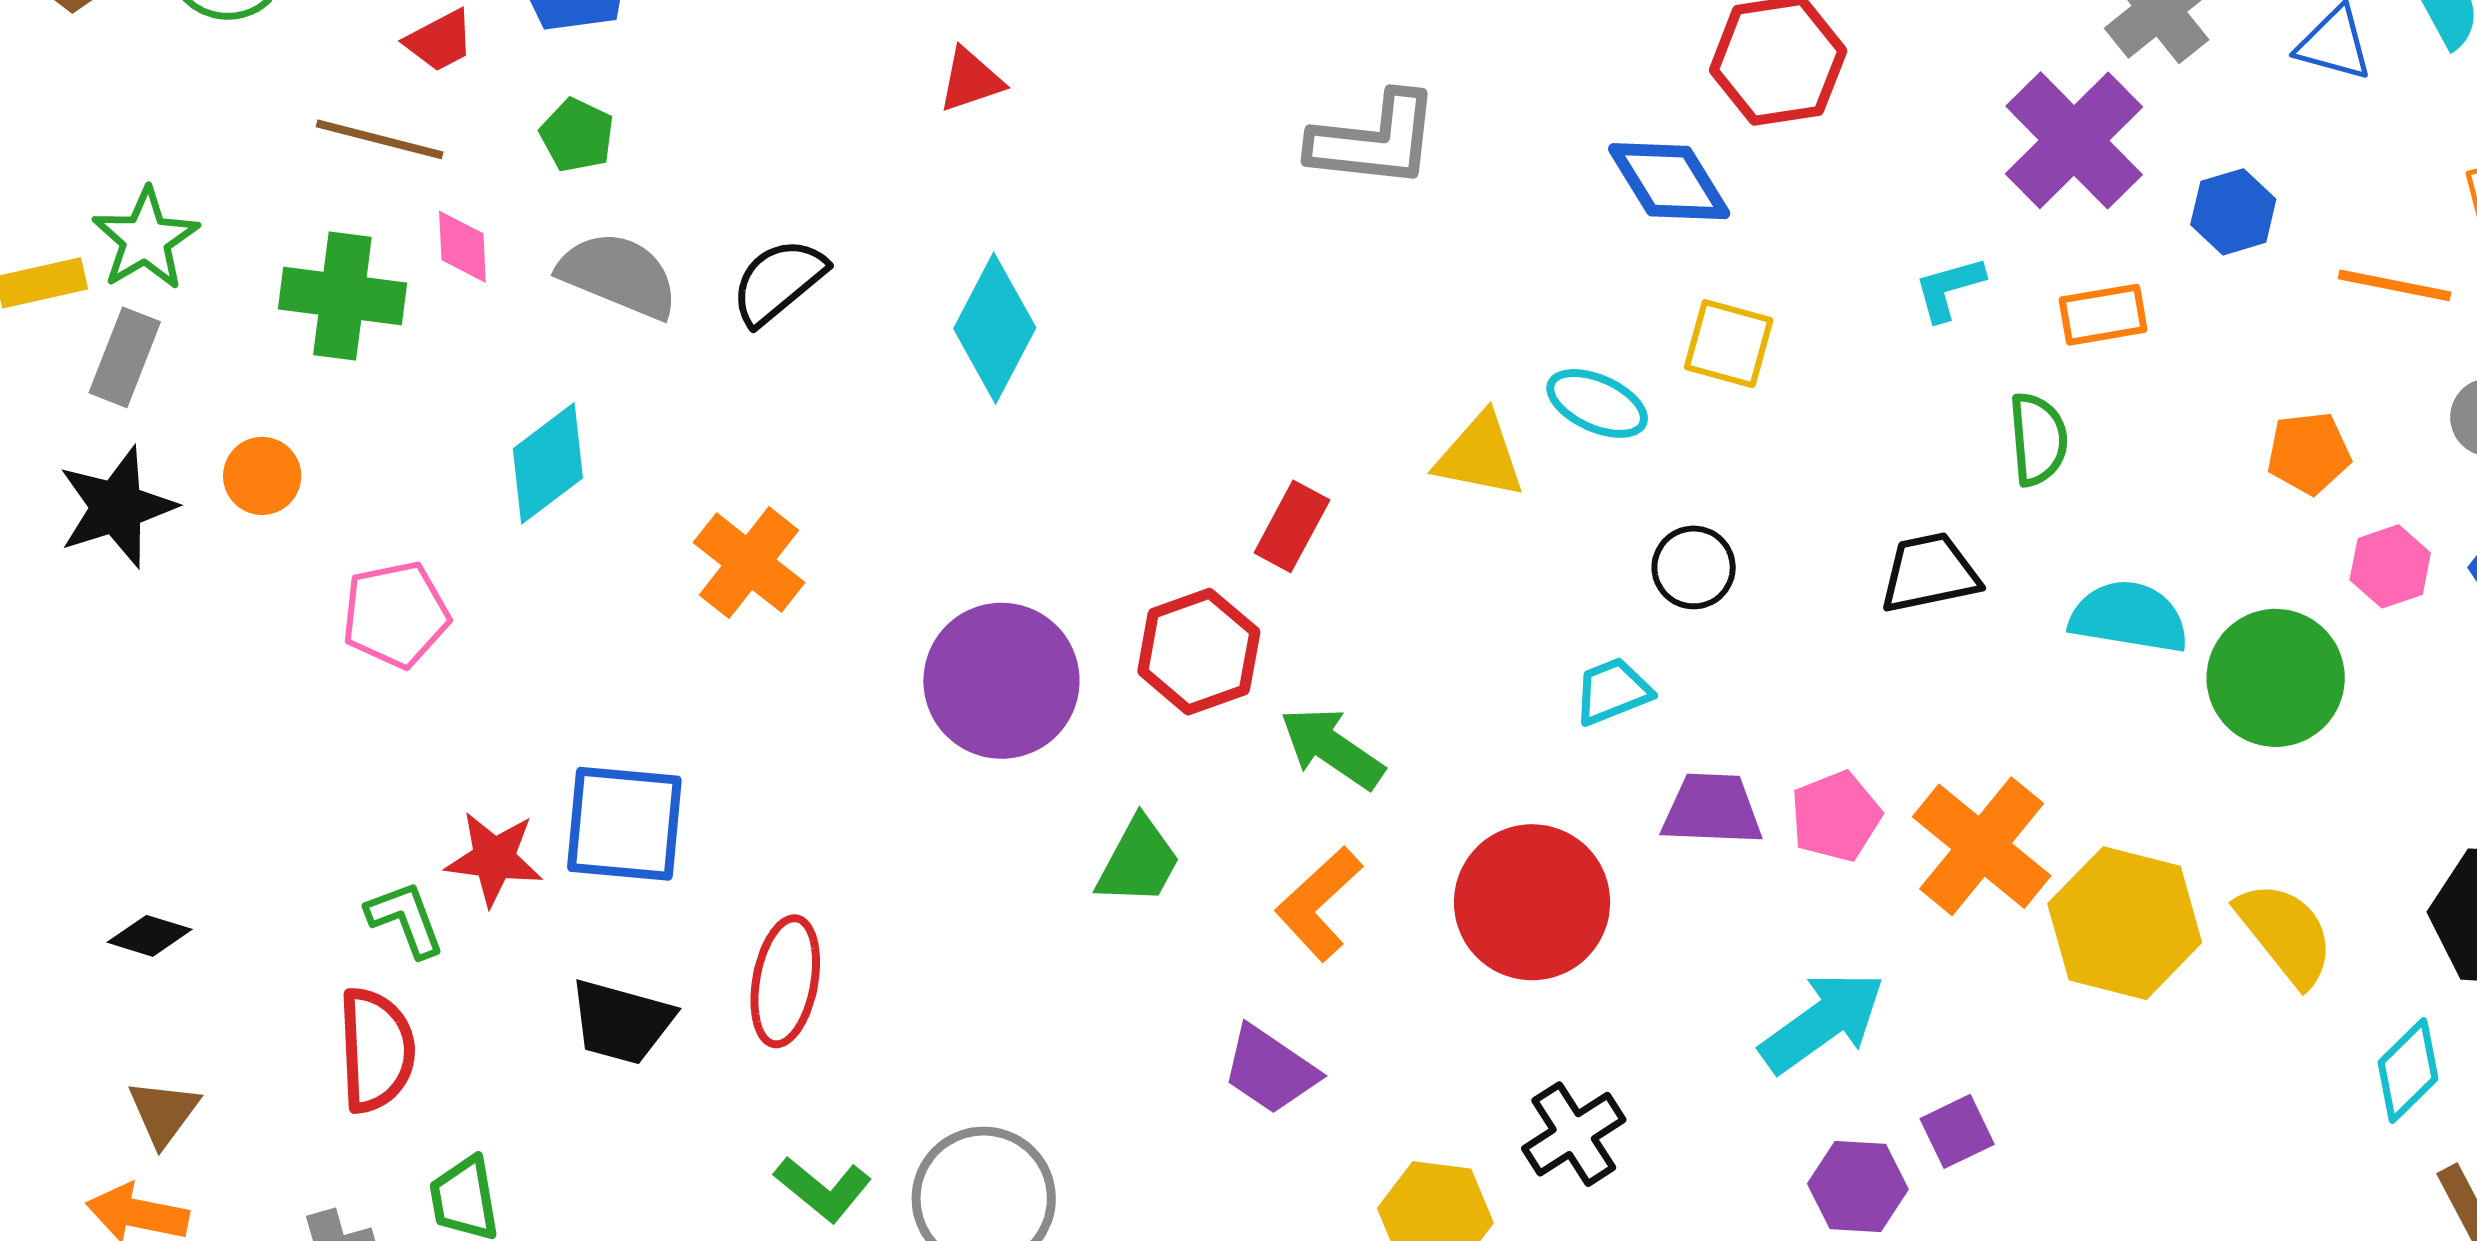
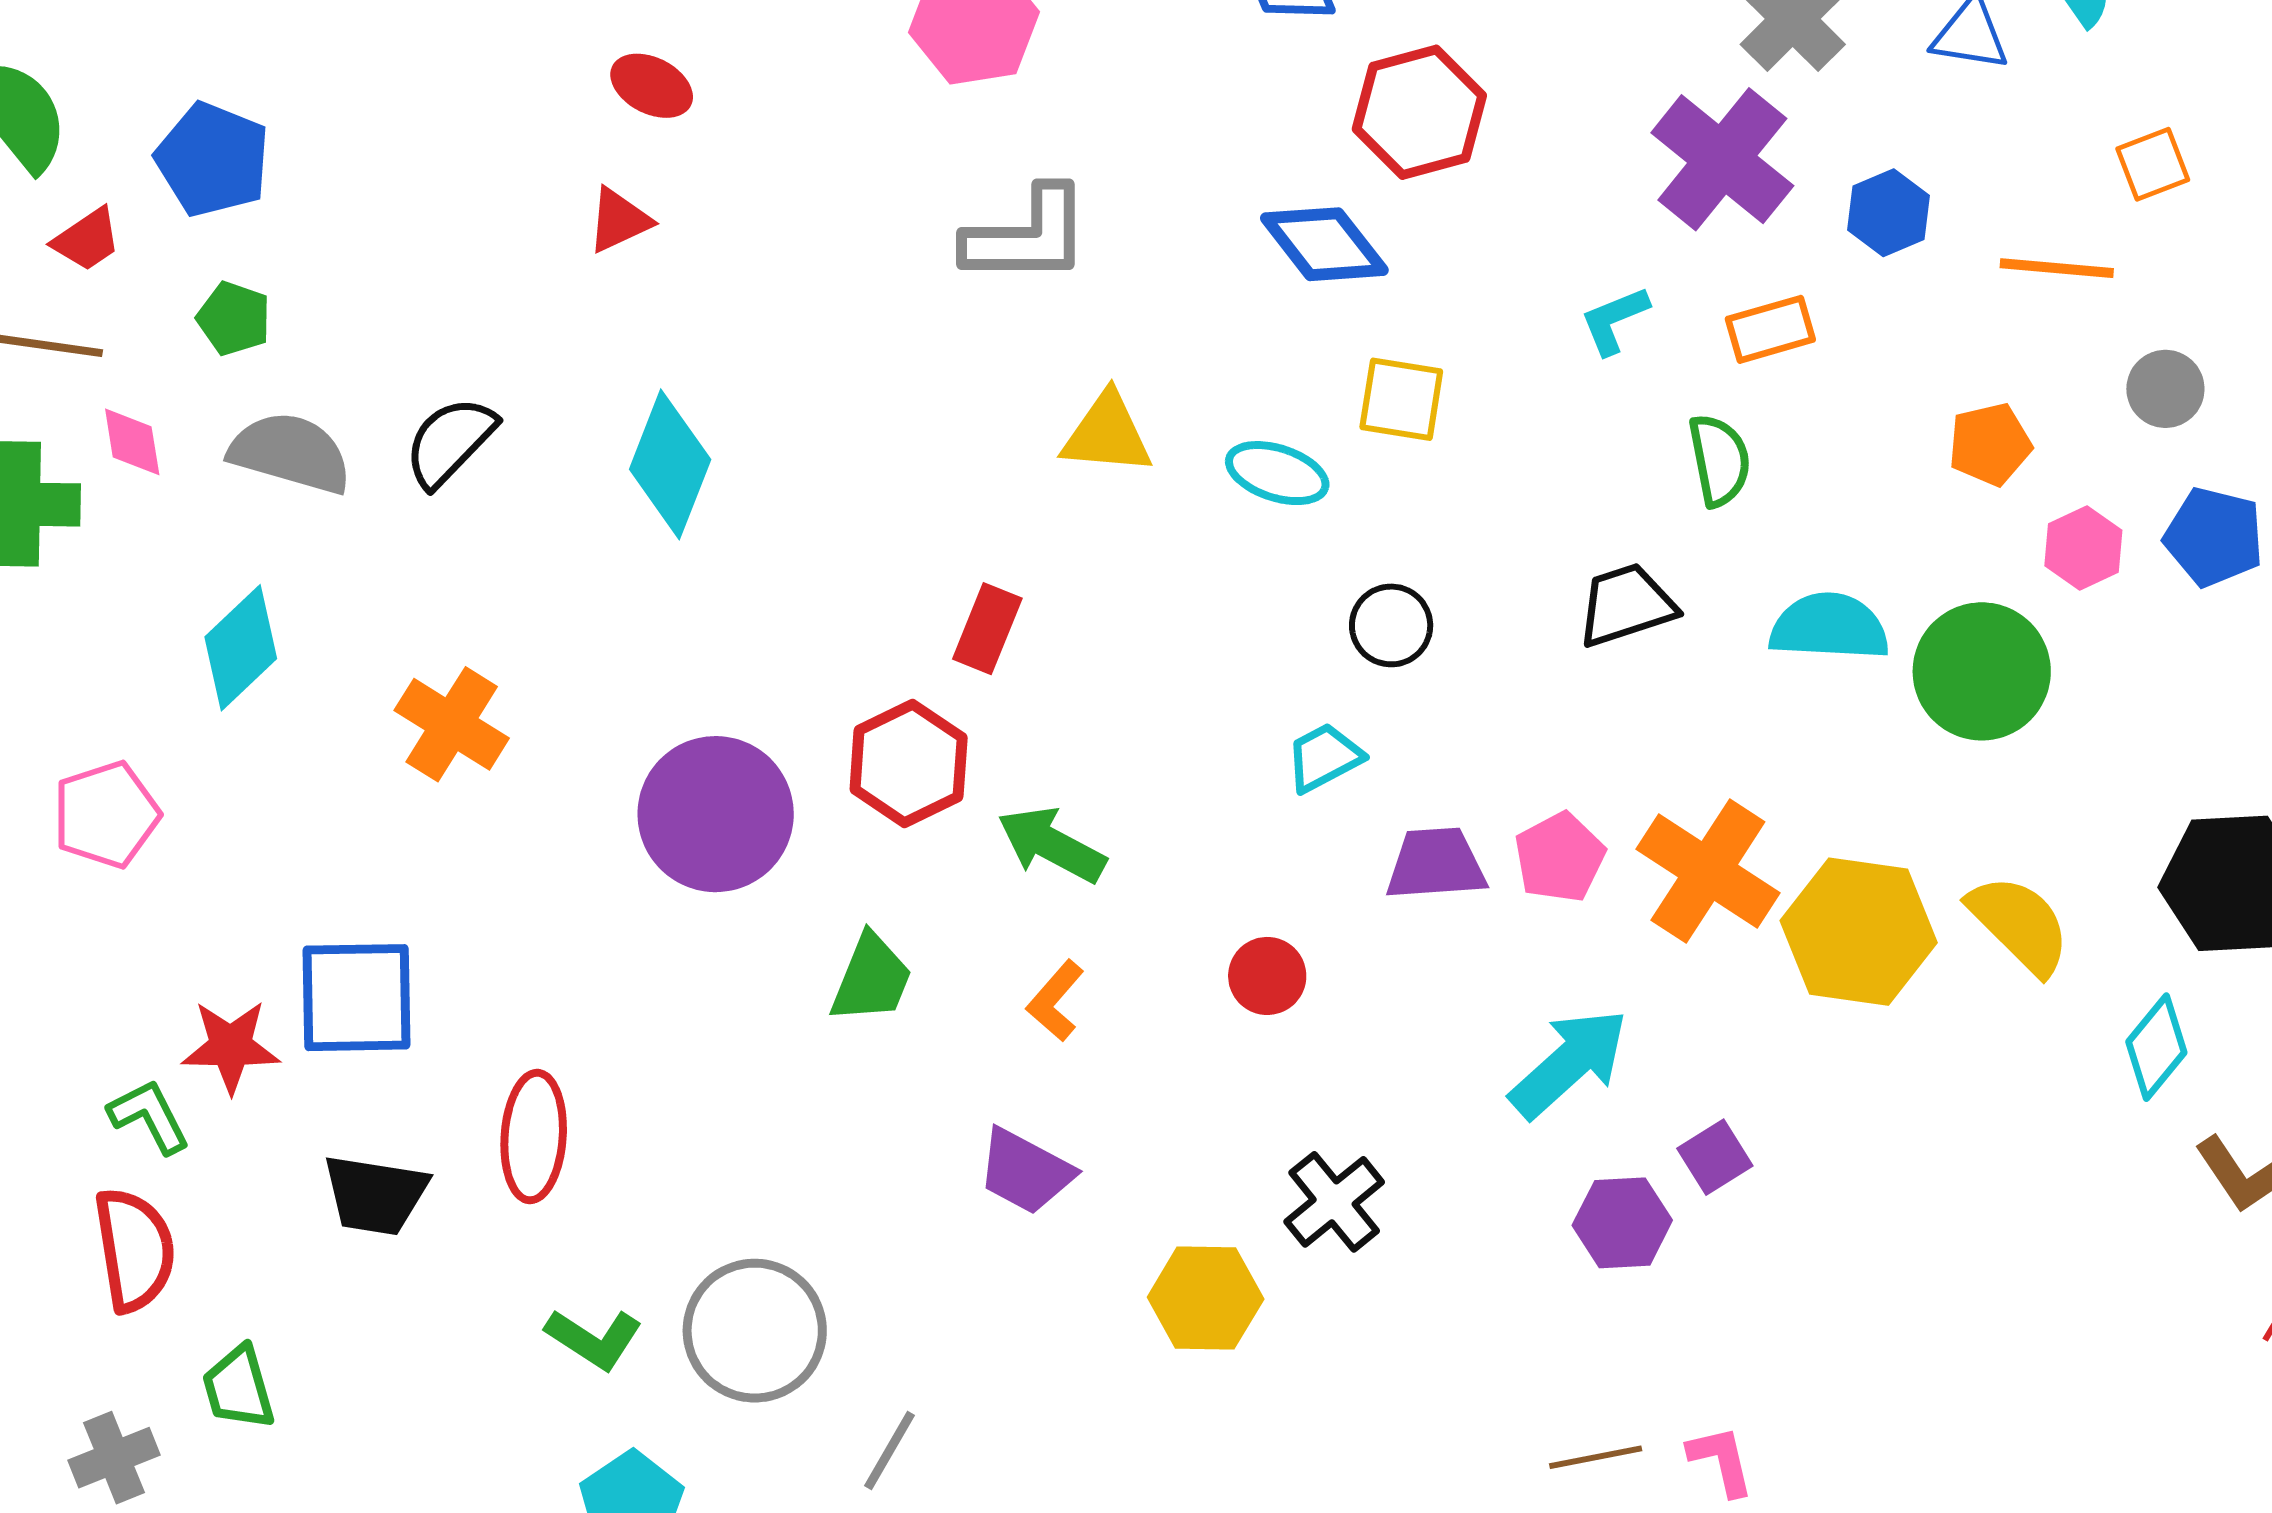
yellow triangle: (1480, 456) -> (1107, 434), moved
red circle: (1532, 902) -> (1267, 976), size x0.5
orange L-shape: (1319, 904) -> (1055, 1001), size x0.7

